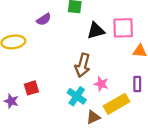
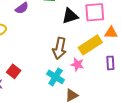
red square: (31, 88) -> (14, 71), turned -32
yellow rectangle: (117, 104) -> (90, 45), moved

